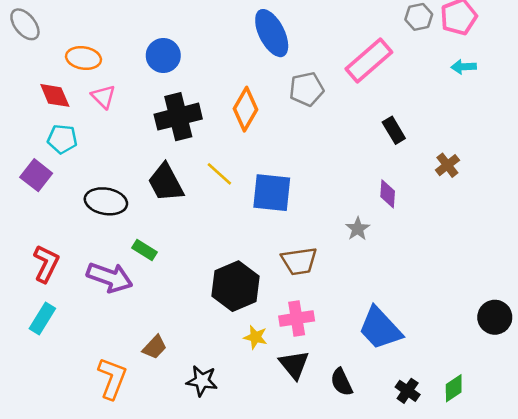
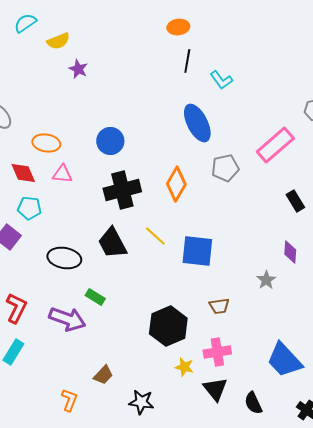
pink triangle: (103, 97) -> (62, 174), turned -40
brown trapezoid: (299, 261) -> (219, 306), size x0.7
orange L-shape: (112, 378) -> (69, 400), size x0.7

